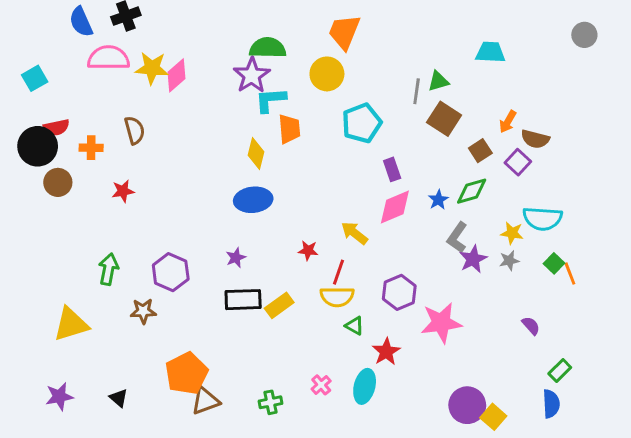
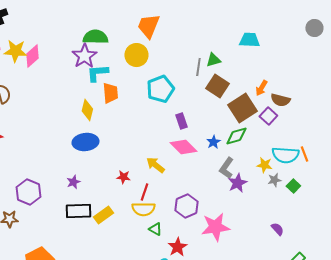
brown square: (480, 151) -> (242, 108), size x1.8
pink diamond: (395, 207) -> (183, 147), turned 68
gray star: (509, 261) -> (274, 180), moved
orange line: (570, 274) -> (304, 154), moved

